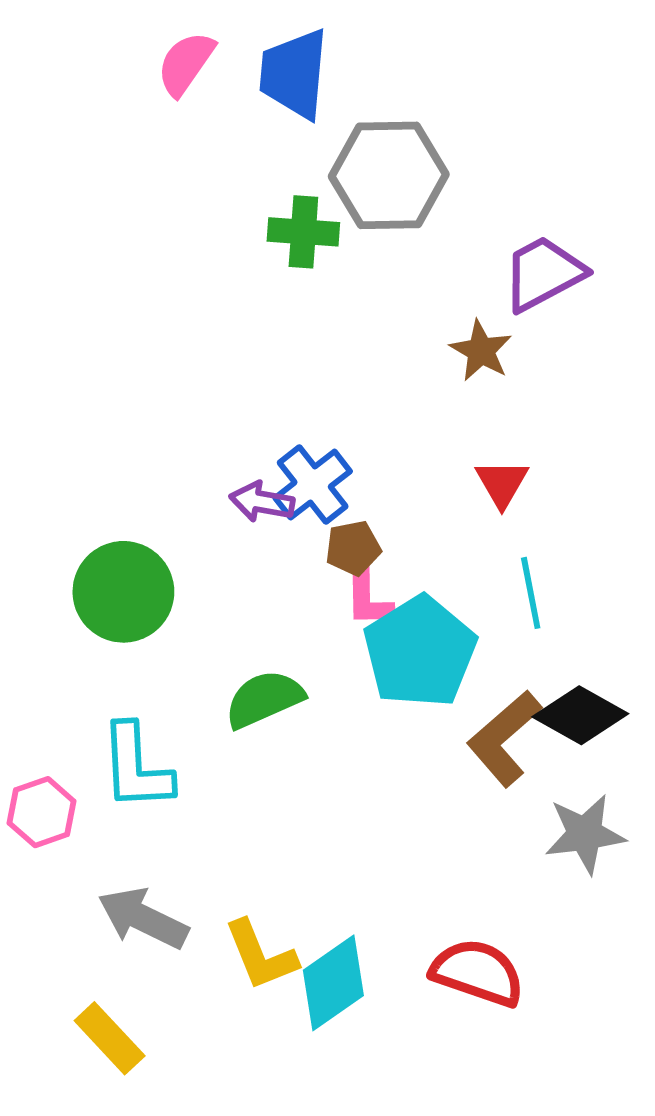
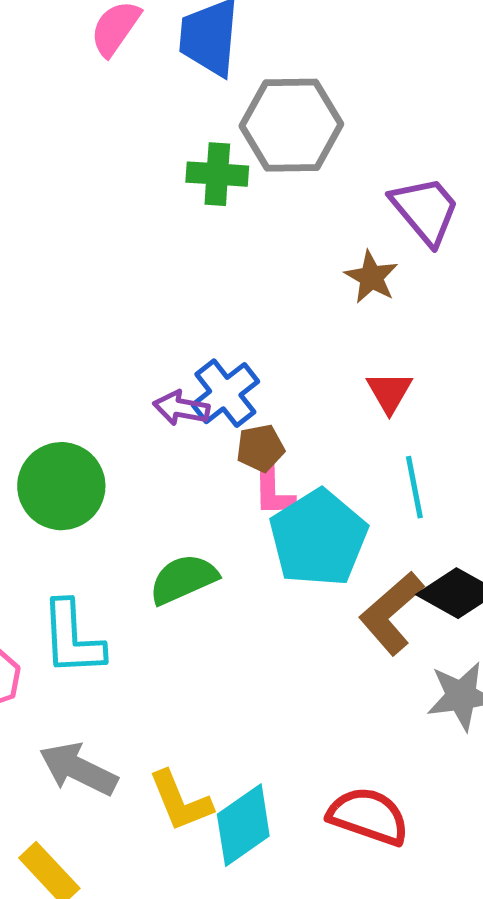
purple trapezoid: (543, 273) -> (425, 210), turned 78

